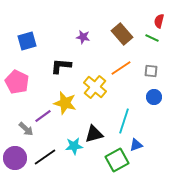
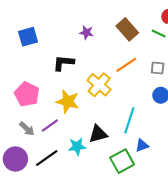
pink pentagon: (17, 82) -> (27, 94), moved
purple line: (43, 116) -> (50, 126), moved

